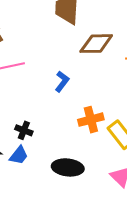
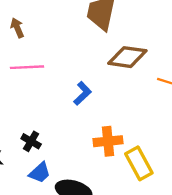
blue trapezoid: (19, 155) -> (40, 173), moved

